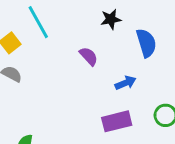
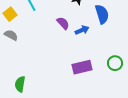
blue arrow: (126, 83) -> (82, 30), moved

